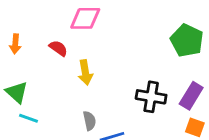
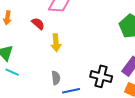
black cross: (151, 97) -> (101, 76), moved

